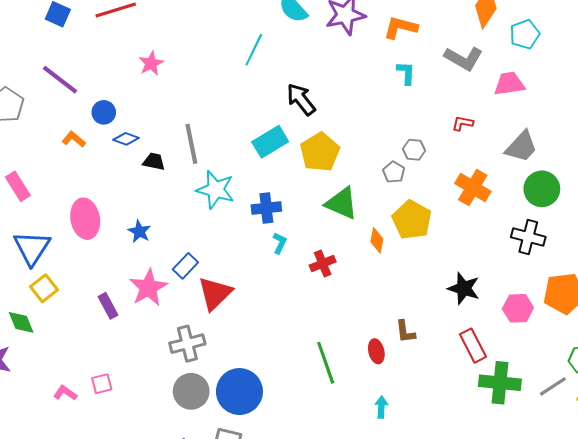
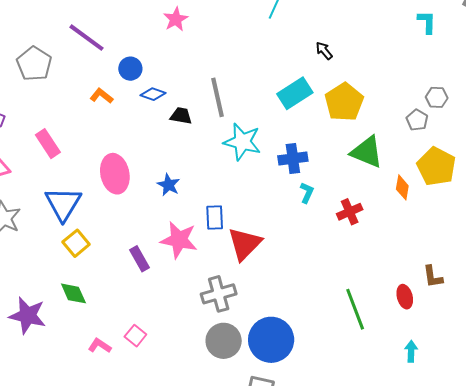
black arrow: (301, 99) -> (324, 51), size x0.6
blue rectangle: (185, 266) -> (215, 218), turned -45
pink star: (149, 288) -> (179, 240), turned -30
green diamond: (21, 322) -> (73, 293), moved
pink square: (102, 384) -> (135, 336), turned -35

